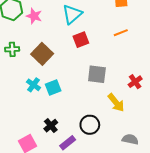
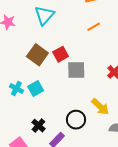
red square: (81, 40) -> (61, 54), moved
brown square: (42, 54) -> (37, 55), moved
yellow arrow: (116, 103) -> (100, 107), moved

